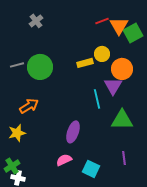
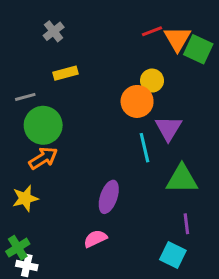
green square: (133, 33) -> (198, 49), turned -36
yellow rectangle: (85, 63) -> (66, 73), moved
green circle: (40, 67) -> (43, 125), moved
orange circle: (122, 69) -> (137, 101), moved
purple line: (124, 158) -> (186, 224), moved
cyan square: (91, 169) -> (173, 255), moved

